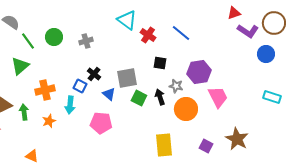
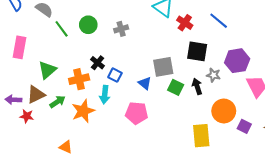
black square: (160, 63) -> (197, 51), size x1.5
green triangle: (20, 66) -> (47, 70), moved
black cross: (94, 74) -> (98, 63), moved
orange circle: (186, 109) -> (224, 111), moved
green arrow: (24, 112) -> (57, 102), turned 63
orange star: (49, 121) -> (83, 111), size x1.6
purple square: (206, 146) -> (244, 126), moved

